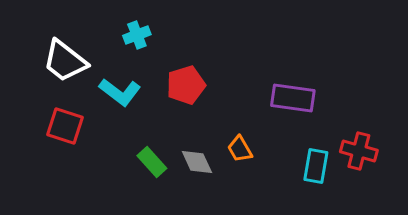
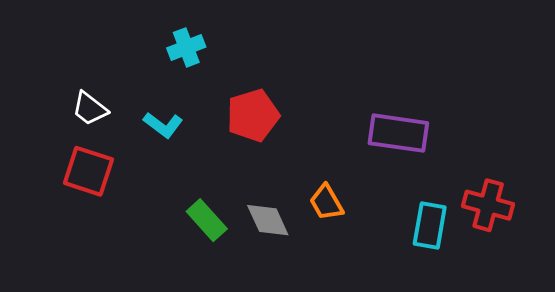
white trapezoid: (65, 61) -> (90, 109), moved, size x0.6
cyan L-shape: (120, 92) -> (163, 125), size x0.7

